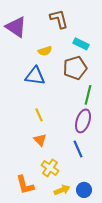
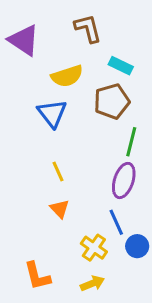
yellow semicircle: (45, 51) -> (67, 76), size x1.5
blue triangle: (35, 76) -> (52, 113), turned 45
yellow cross: (50, 168) -> (94, 248), moved
blue circle: (84, 190) -> (137, 246), moved

